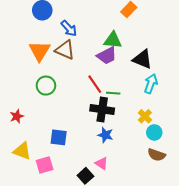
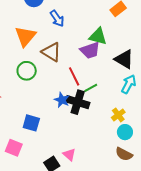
brown triangle: (65, 50) -> (51, 52), moved
green line: (113, 93) -> (91, 88), turned -40
blue star: (105, 135) -> (62, 100), moved
pink square: (45, 165) -> (14, 148), turned 30

